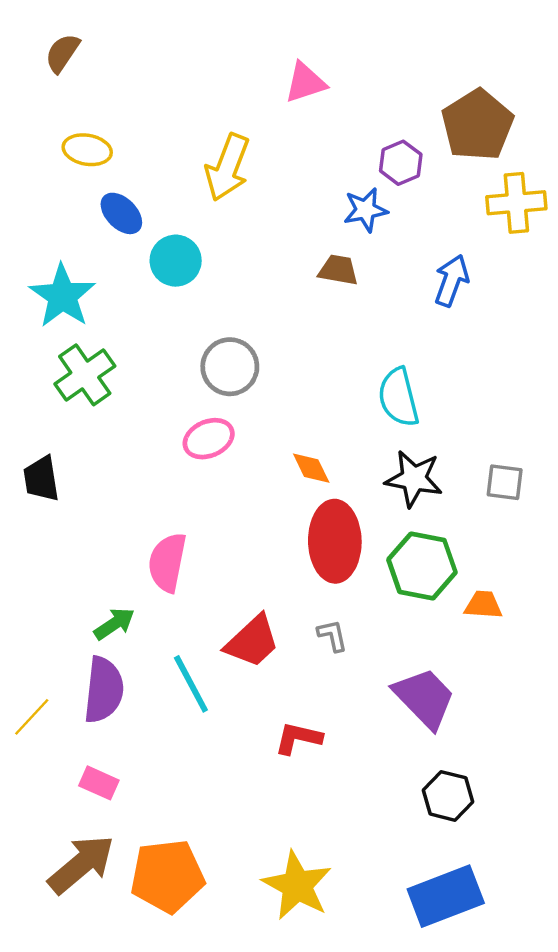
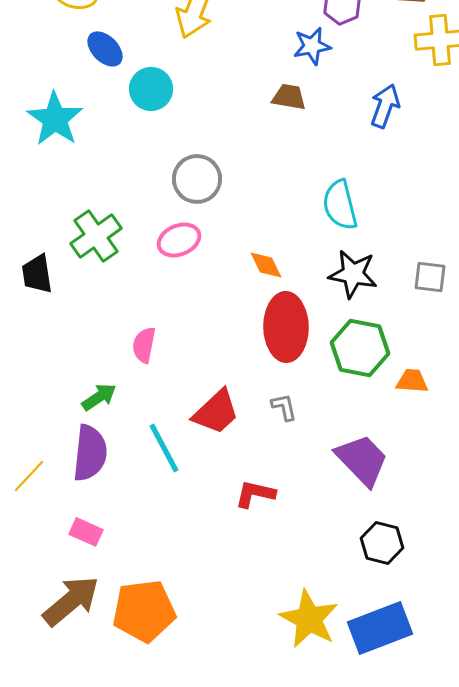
green cross: (85, 375) -> (96, 236), moved
pink semicircle: (167, 562) -> (144, 345), size x0.7
yellow star: (297, 886) -> (309, 619), moved

